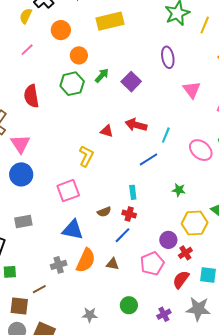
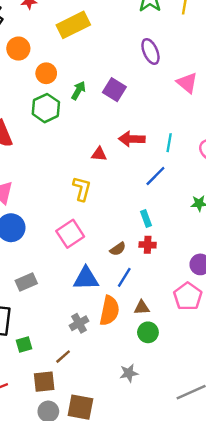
blue line: (122, 235) -> (124, 277), moved
green circle: (129, 305) -> (148, 332), moved

